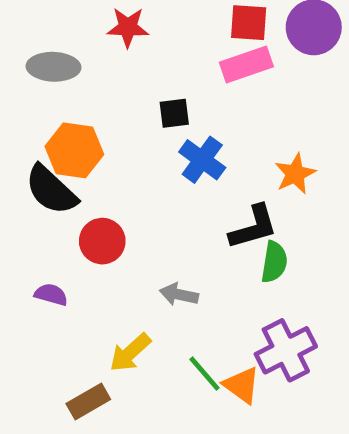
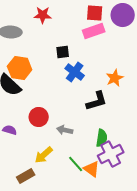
red circle: (102, 241) -> (39, 117), moved
green semicircle: (274, 262) -> (102, 138), moved

